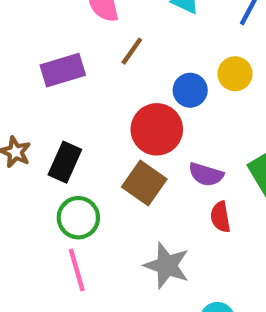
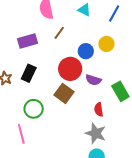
black rectangle: (65, 162) -> (29, 73), moved
purple semicircle: (206, 174) -> (93, 80), moved
gray star: (167, 266) -> (96, 133), moved
pink line: (77, 270) -> (21, 134), moved

